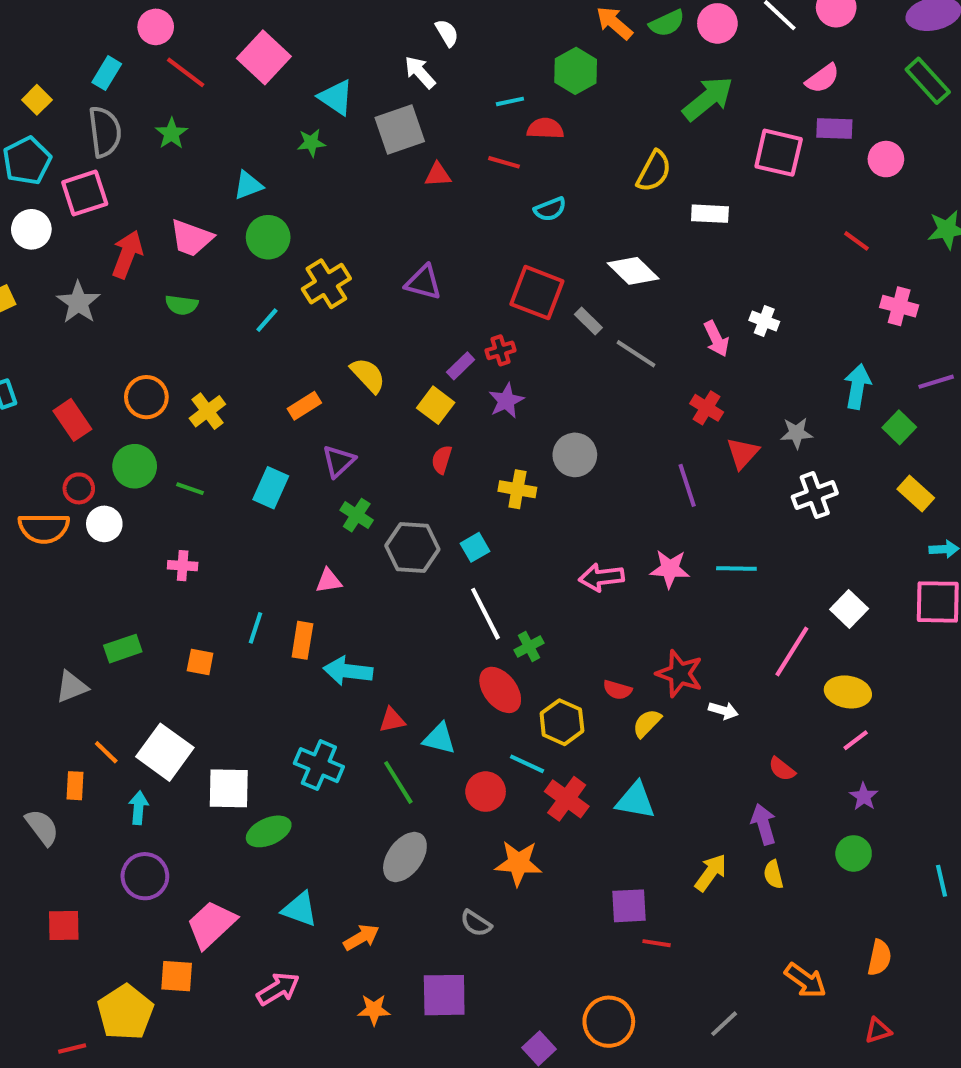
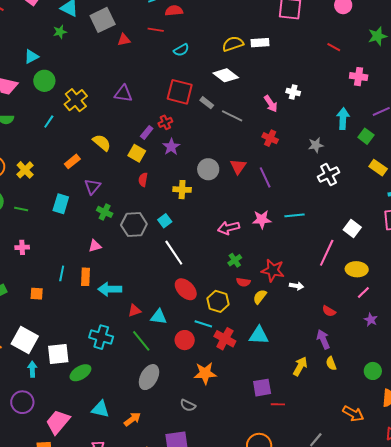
yellow semicircle: (654, 171) -> (233, 44), moved, turned -130
red triangle: (743, 453) -> (238, 167), moved
green cross: (529, 647) -> (235, 260), moved
cyan arrow: (138, 808) -> (32, 369), moved
green circle: (854, 853) -> (373, 371), moved

